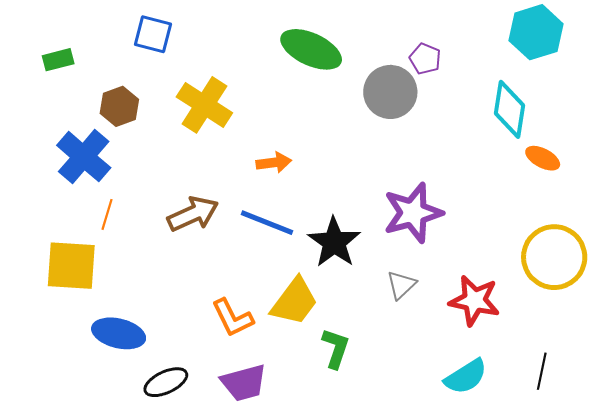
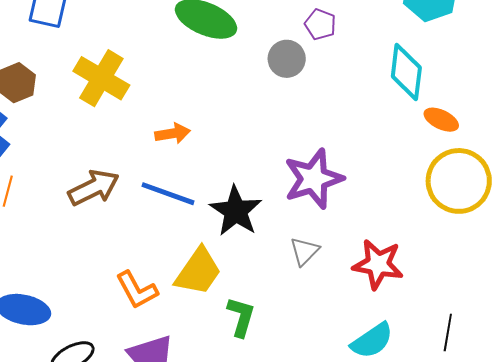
gray circle: (390, 92) -> (287, 59), size x0.7
yellow circle: (554, 257) -> (459, 181), moved

